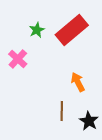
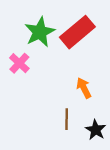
green star: (37, 30) -> (40, 32), size x1.8

